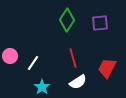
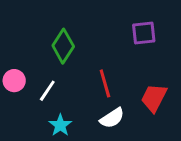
green diamond: (67, 20) -> (63, 46), moved

